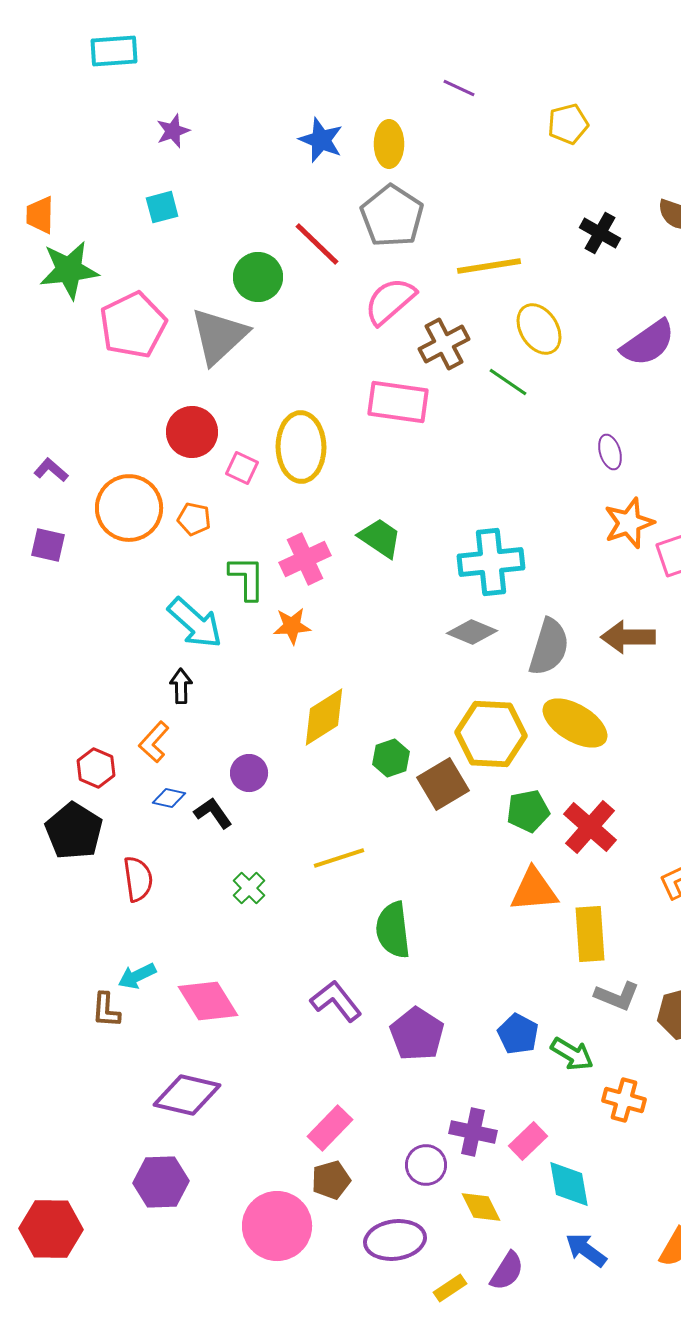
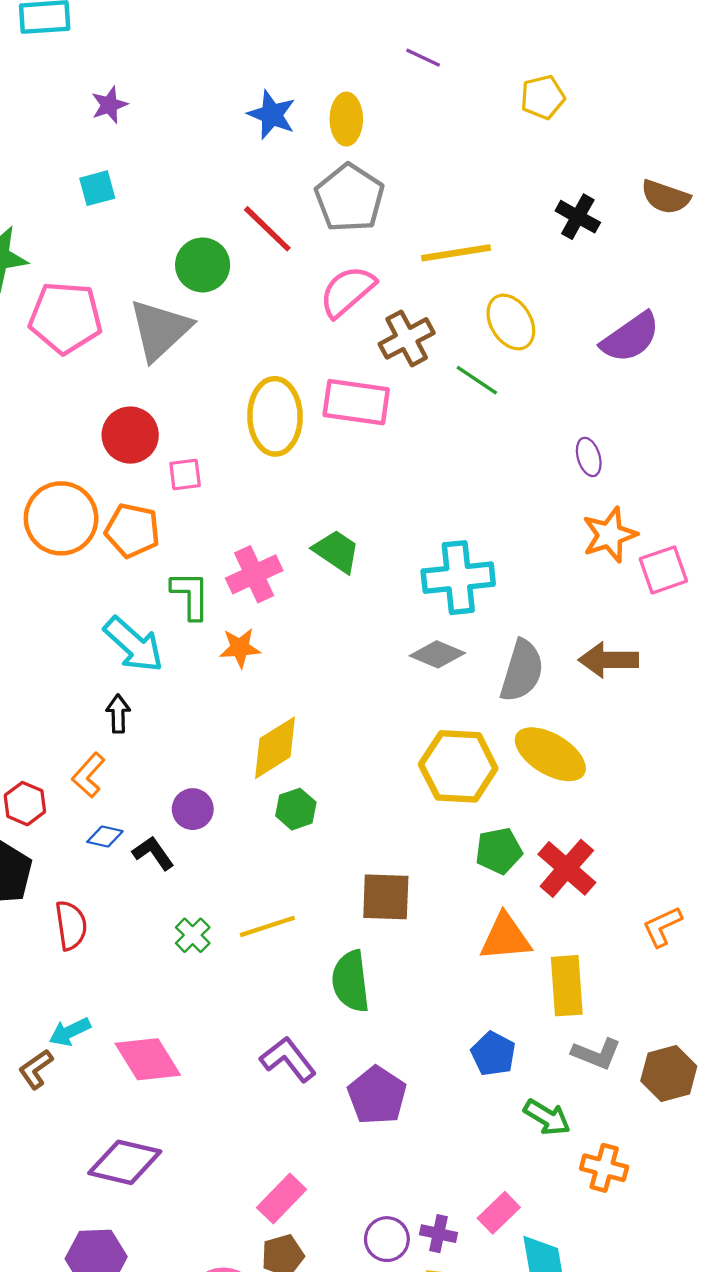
pink pentagon: (133, 325) -> (65, 318), turned 30
yellow ellipse: (301, 447) -> (275, 416), moved
pink square: (242, 468) -> (185, 474), turned -32
orange pentagon: (194, 519) -> (132, 530), size x1.5
green hexagon: (391, 758) -> (296, 809), moved
brown square: (443, 784) -> (386, 897), moved, turned 33
yellow line: (339, 858) -> (267, 926), moved
brown L-shape: (106, 1010) -> (36, 1069), turned 51
blue pentagon: (518, 1034) -> (493, 1054), moved
purple cross: (473, 1132) -> (438, 1234), moved, size x0.7

